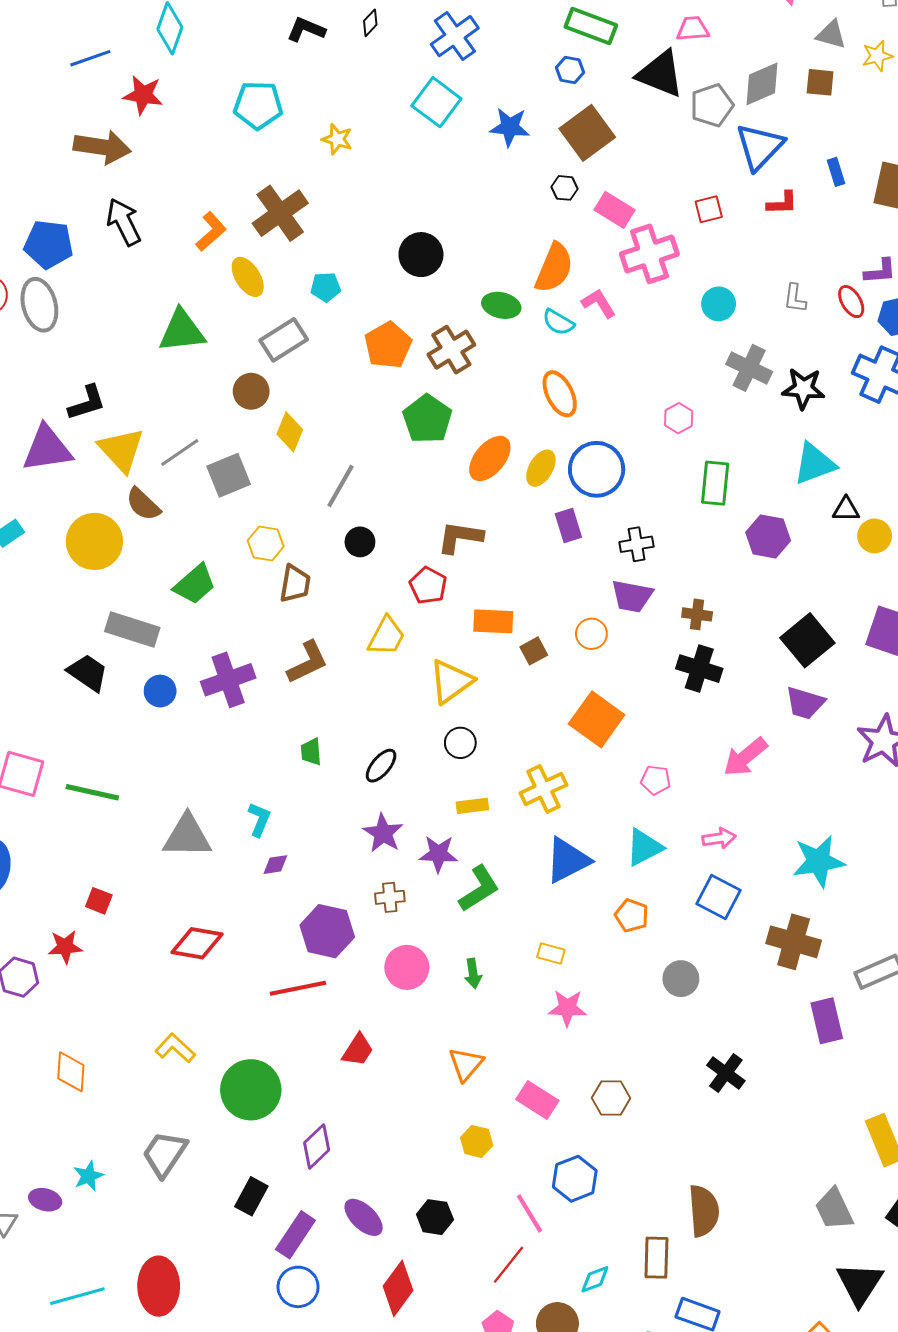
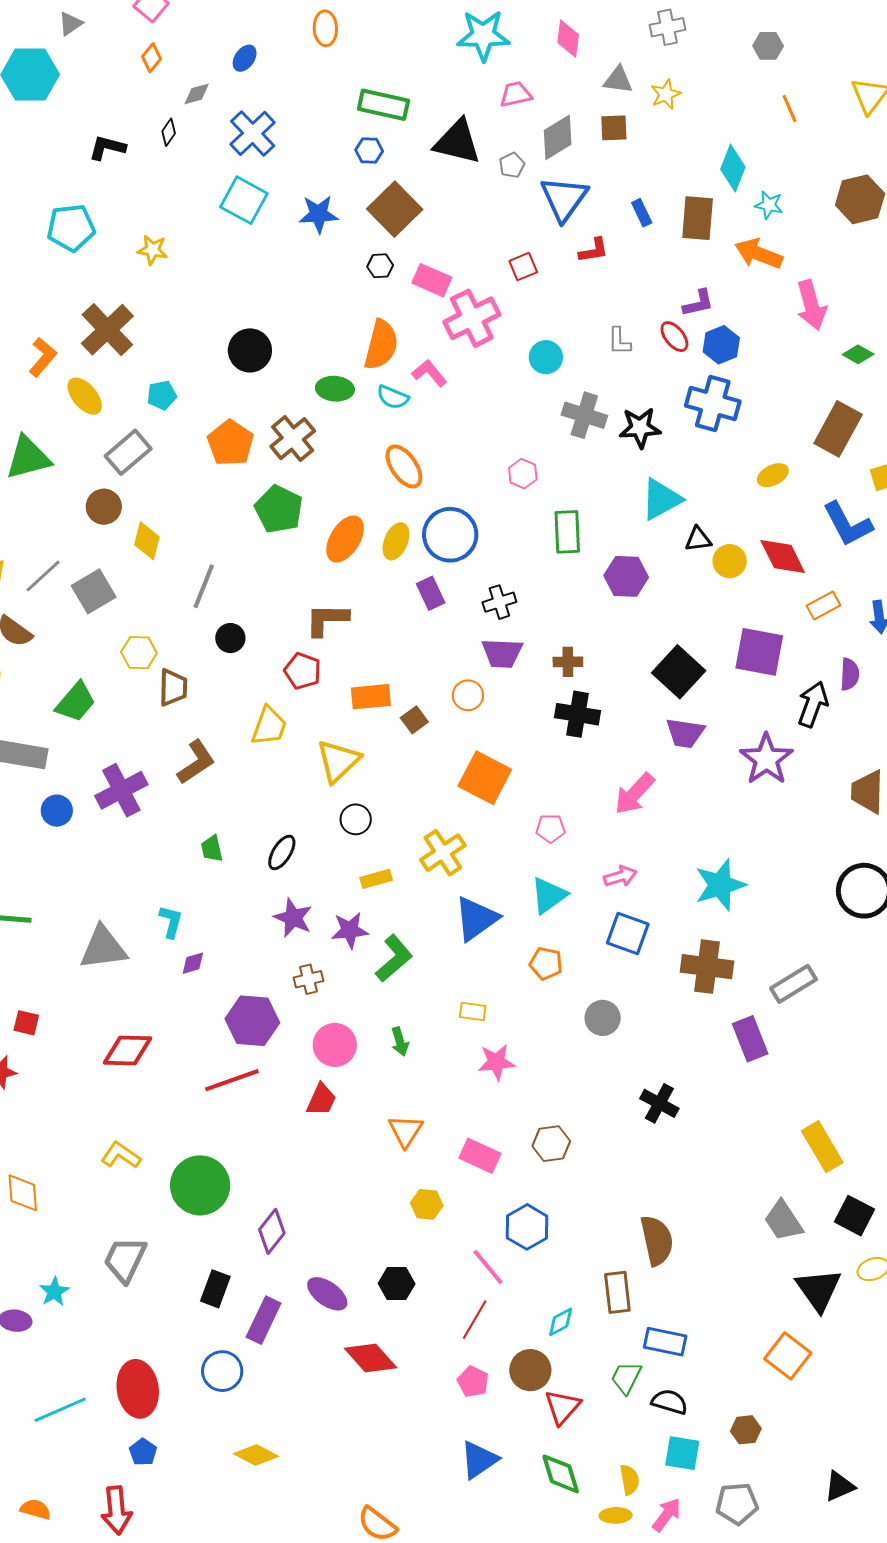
pink trapezoid: (693, 29) -> (516, 94), moved
gray pentagon: (712, 105) -> (512, 165), size x0.6
red trapezoid: (358, 1050) -> (321, 1100), moved
blue circle: (298, 1287) -> (222, 1371), moved
red diamond: (398, 1288) -> (371, 1358), turned -70

